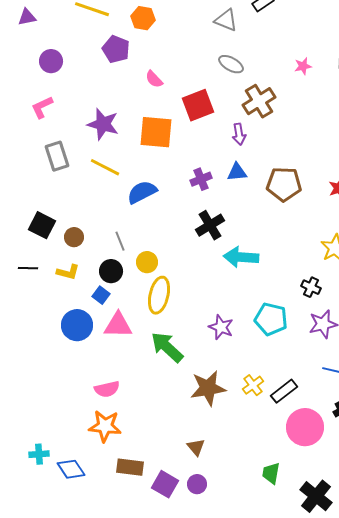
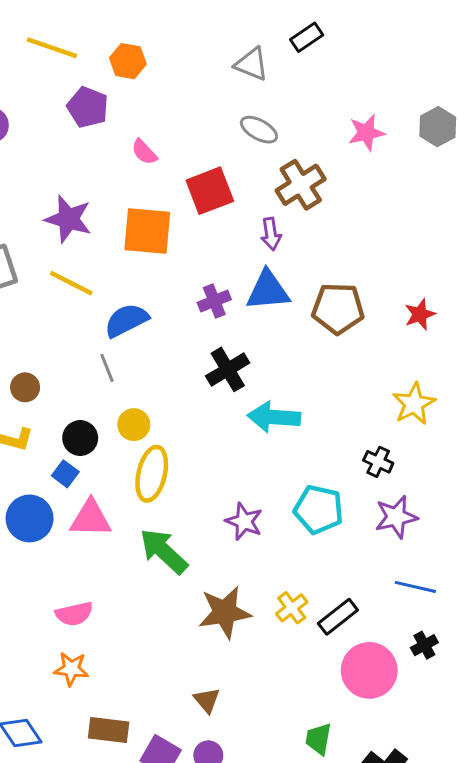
pink star: (303, 66) -> (366, 133), size x1.4
blue triangle: (237, 172) -> (268, 291), size x1.5
gray line: (120, 241) -> (107, 368), moved
orange star: (105, 426) -> (71, 669), size x0.7

